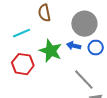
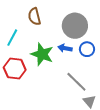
cyan line: (22, 33) -> (12, 38), turned -36

